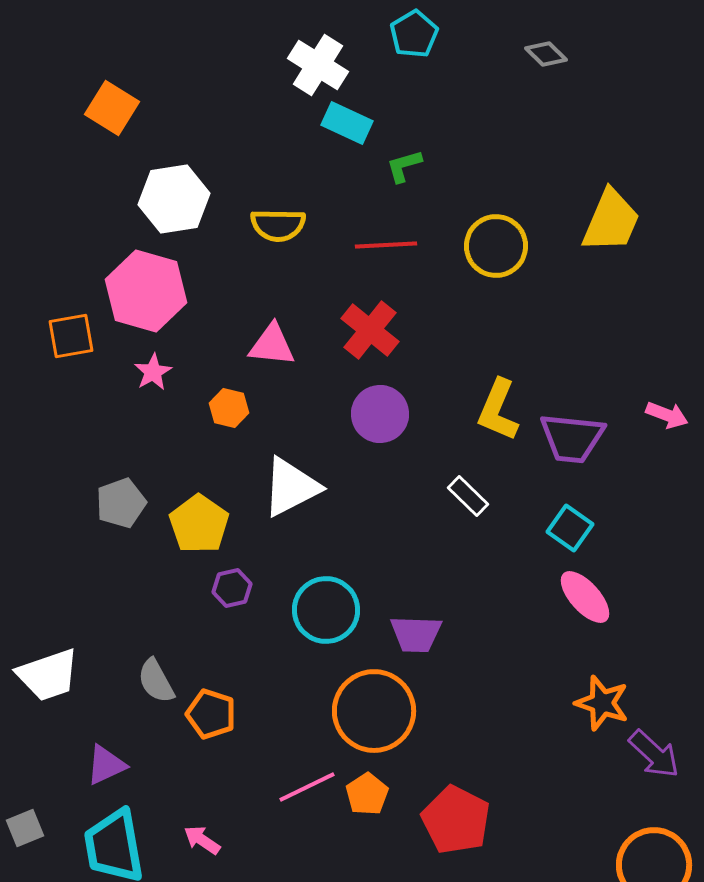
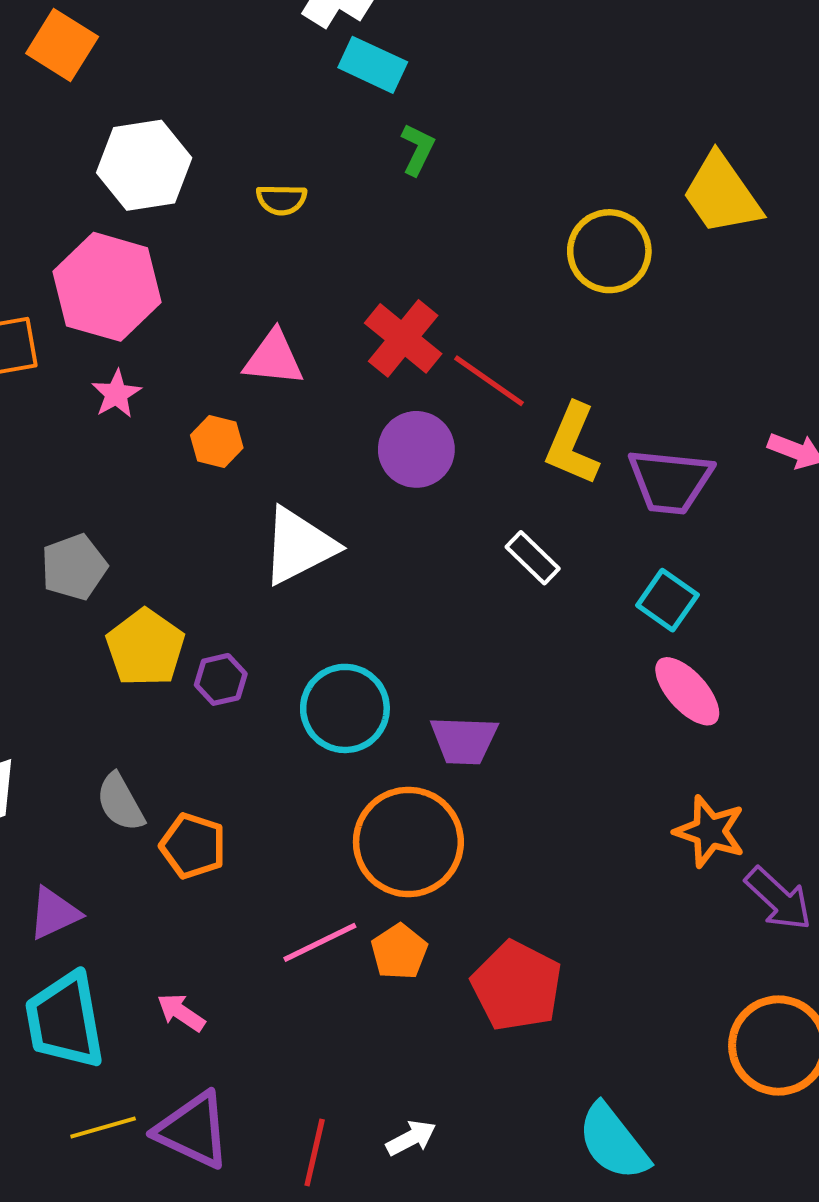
green L-shape: (404, 166) -> (418, 149), moved, turned 132
yellow trapezoid: (611, 221) -> (722, 194), turned 122
yellow semicircle: (278, 225) -> (282, 200), size x0.7
red line: (386, 245) -> (489, 381), moved, turned 38
yellow circle: (496, 246) -> (609, 251), moved
yellow pentagon: (199, 524) -> (145, 648), moved

